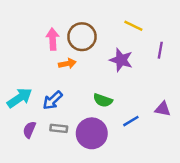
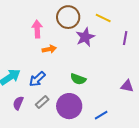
brown circle: (82, 37) -> (68, 17), moved
purple star: (121, 60) -> (85, 37), moved, turned 30
blue line: (131, 121) -> (101, 115), moved
gray rectangle: (59, 128) -> (42, 102), turned -48

